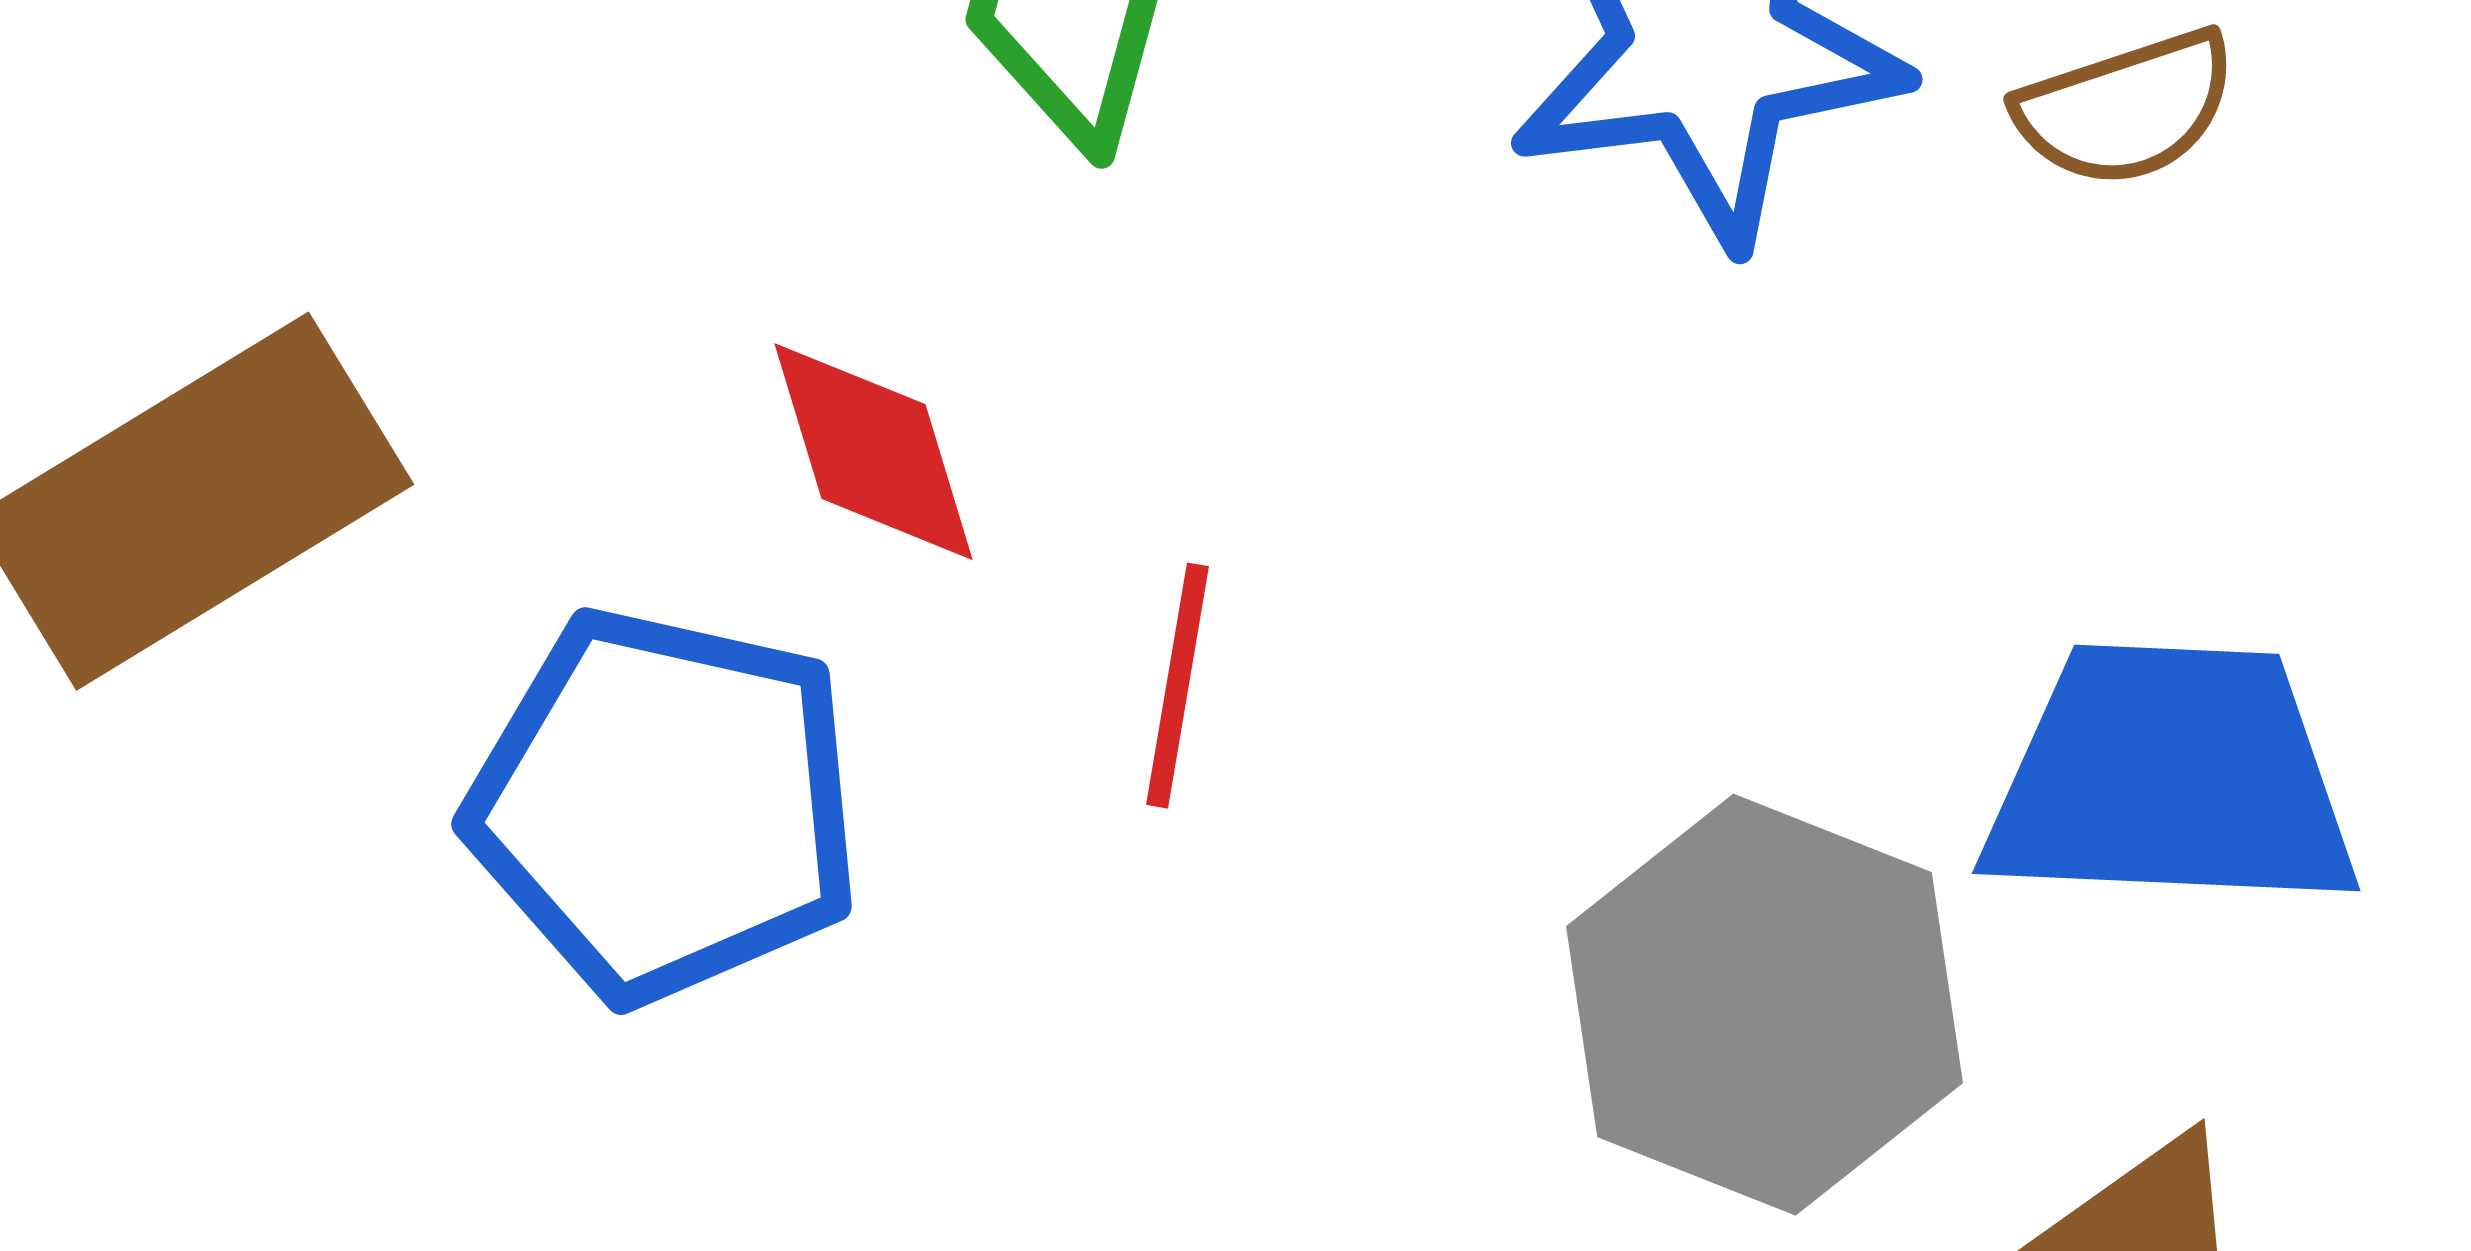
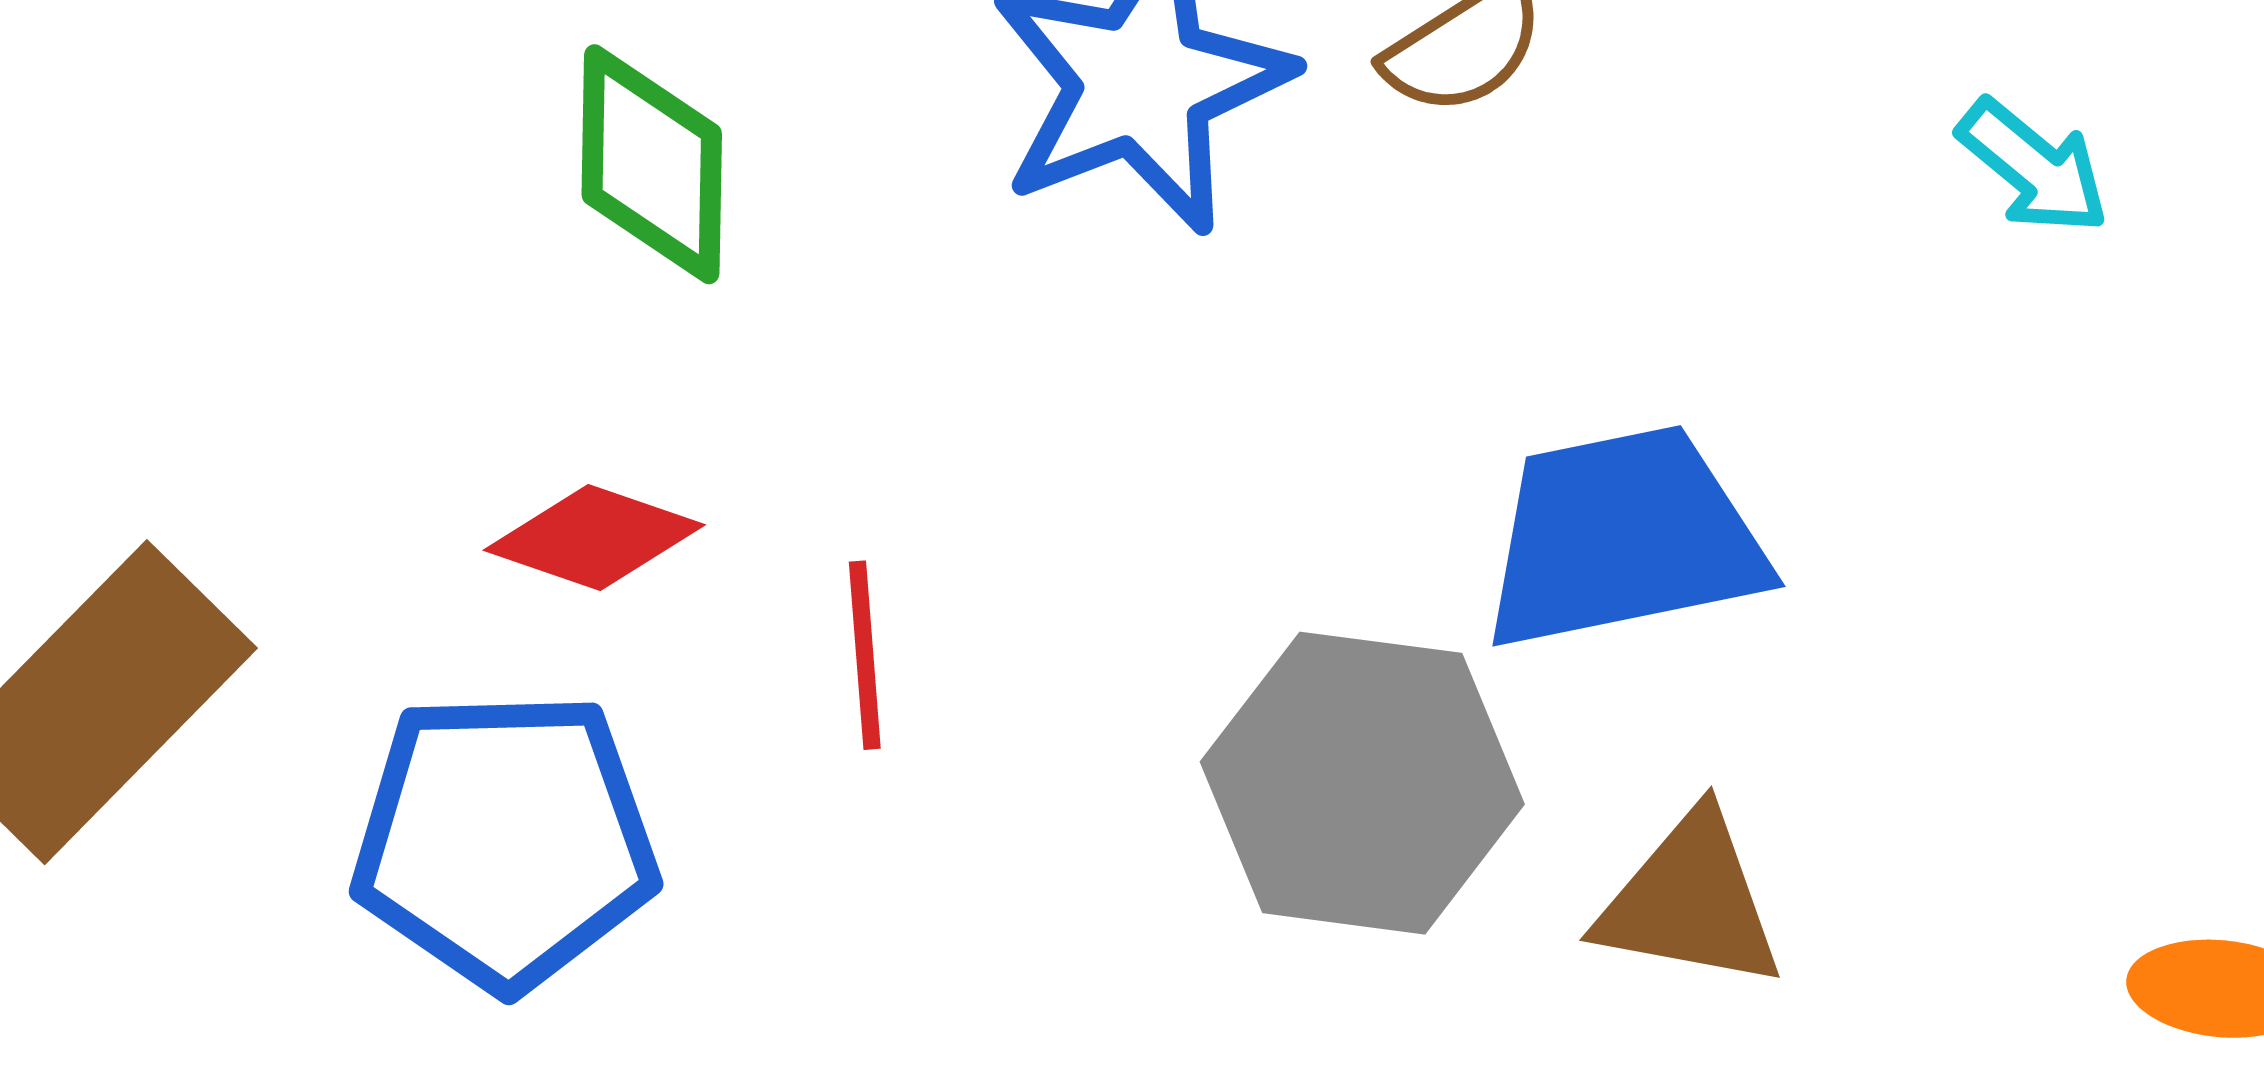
red diamond: (873, 452) -> (594, 538), turned -40

